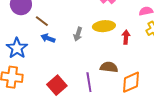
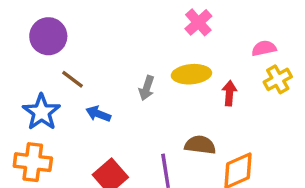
brown line: (42, 21) -> (72, 79), moved
blue arrow: (48, 38) -> (98, 114), moved

